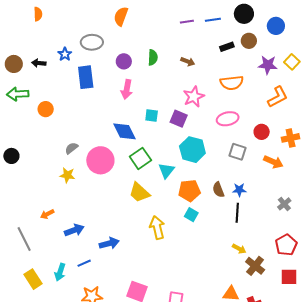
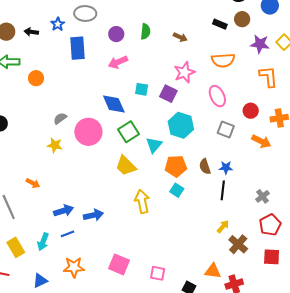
black rectangle: (227, 47) -> (220, 24), turned 40
pink arrow: (127, 89) -> (118, 62), turned 54
orange L-shape: (278, 97) -> (268, 77), turned -70
pink ellipse: (228, 119) -> (217, 96), turned 75
gray cross: (284, 204) -> (263, 196), moved
orange arrow: (47, 214) -> (33, 183), turned -128
blue arrow: (74, 230) -> (64, 211), moved
yellow arrow: (239, 249) -> (223, 226), turned -80

